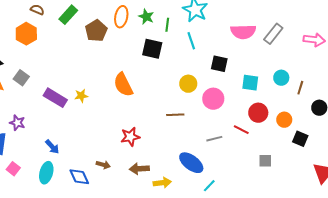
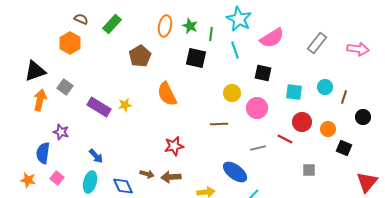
brown pentagon: (96, 31) -> (140, 56), moved
pink semicircle: (243, 32) -> (272, 38), moved, turned -30
brown arrow: (139, 169) -> (171, 177), moved

